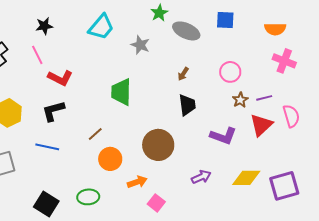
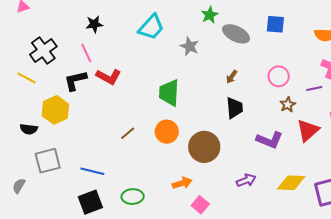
purple line: (264, 98) -> (314, 88), moved
black L-shape: (53, 111) -> (75, 81), moved
brown line: (95, 134) -> (128, 133), moved
blue line: (47, 147) -> (92, 171), moved
orange circle: (110, 159) -> (167, 132), moved
black square: (46, 204) -> (90, 202), turned 35

